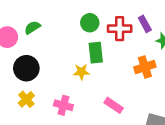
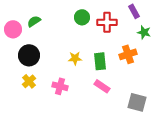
purple rectangle: (145, 24) -> (134, 11), moved
green rectangle: (96, 53) -> (100, 61), moved

